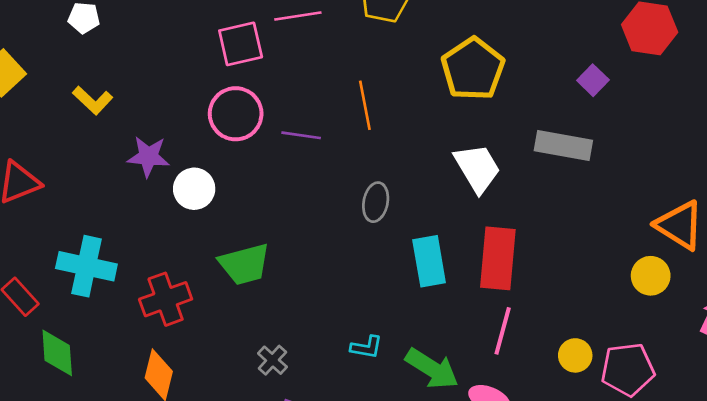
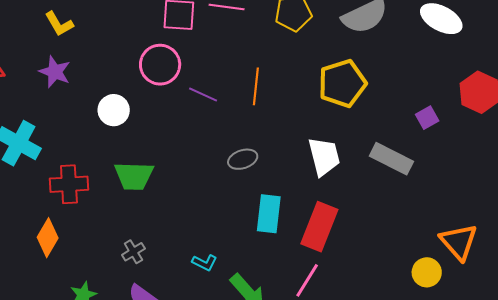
purple star: (148, 156) -> (55, 72), moved
gray ellipse: (376, 202) -> (243, 159), turned 44

